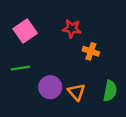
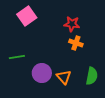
red star: (72, 29) -> (72, 24), moved
pink square: (25, 31) -> (27, 16), moved

